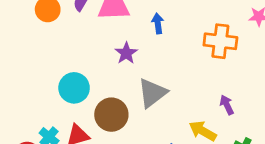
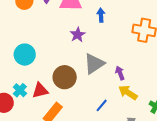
cyan circle: (74, 88) -> (25, 55), moved
purple arrow: (227, 105) -> (120, 73), moved

